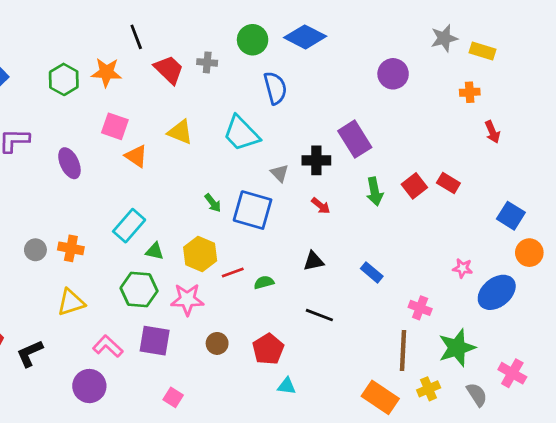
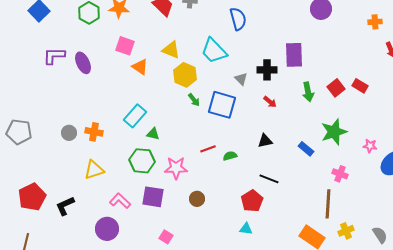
purple rectangle: (355, 139) -> (294, 55), turned 30
purple ellipse: (69, 163) -> (83, 63), moved
yellow hexagon: (200, 254) -> (185, 75), moved
green star: (457, 348) -> (334, 132), moved
red pentagon: (268, 349) -> (252, 201), moved

